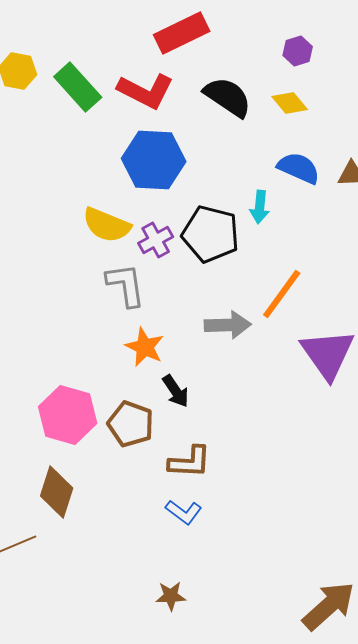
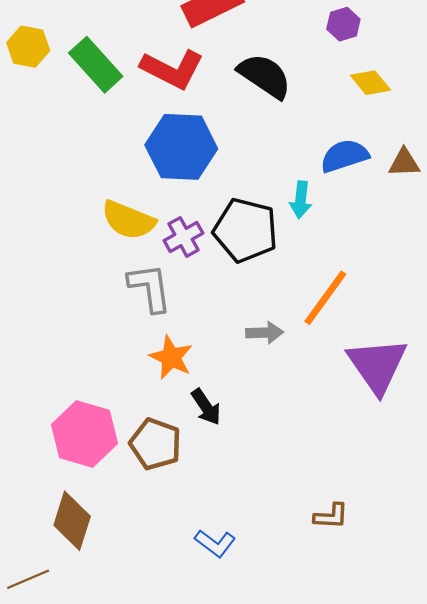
yellow diamond: (290, 103) -> (370, 83), moved
blue semicircle: (299, 168) -> (345, 156), turned -42
gray arrow: (228, 325) -> (265, 333), size x0.7
brown L-shape: (190, 462) -> (331, 516), moved, size x0.7

